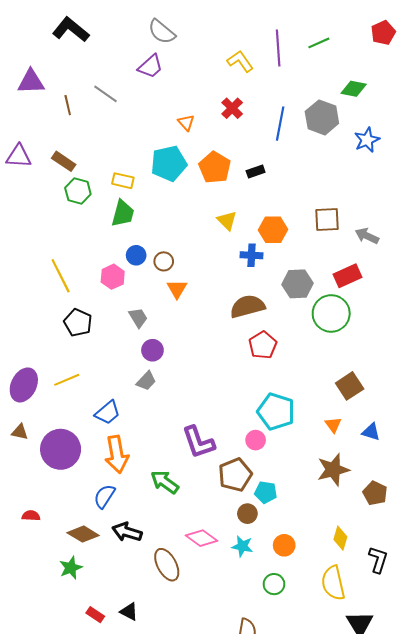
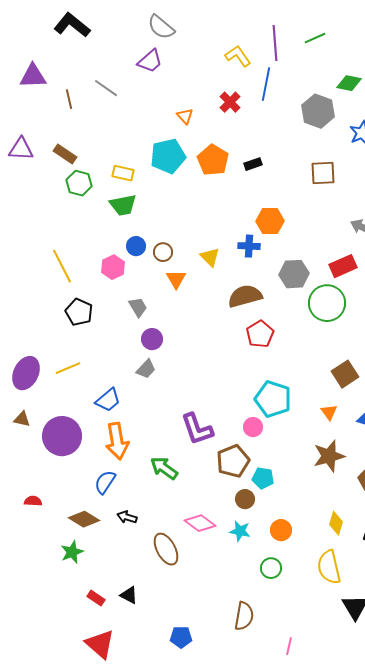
blue line: (280, 124) -> (266, 84), moved
green trapezoid: (123, 213) -> (123, 205), turned 64
brown square: (327, 220) -> (323, 173), moved
yellow triangle: (227, 221) -> (210, 257), moved
black arrow: (127, 532) -> (127, 517), size x0.7

